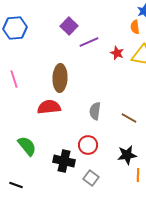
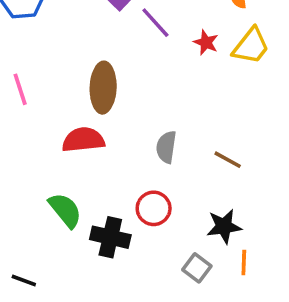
purple line: (89, 42) -> (155, 23), turned 72
green semicircle: (27, 146) -> (65, 210), moved
gray square: (91, 178) -> (197, 268), moved

